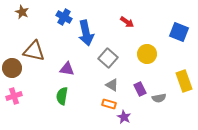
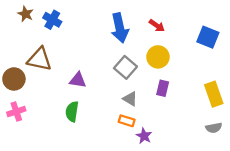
blue cross: (64, 17) -> (52, 20), moved
red arrow: (127, 22) -> (157, 26), moved
blue arrow: (86, 33) -> (120, 28), moved
yellow circle: (147, 54) -> (158, 57), moved
purple rectangle: (140, 89) -> (163, 88), moved, turned 40
gray semicircle: (159, 98) -> (214, 128), moved

